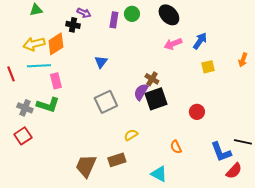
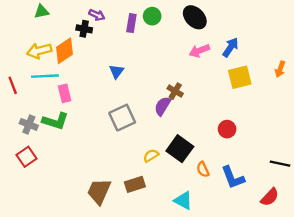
yellow square: (208, 67) -> (240, 77), size x1.5
black square: (156, 99) -> (180, 149), moved, turned -35
blue L-shape: (221, 152) -> (233, 178), moved

